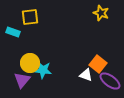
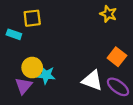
orange square: (98, 64) -> (117, 57), moved
white triangle: (86, 75) -> (92, 80), size x1.5

